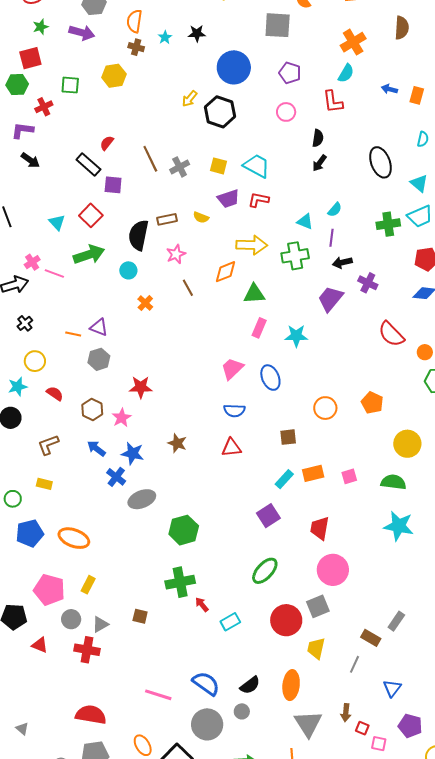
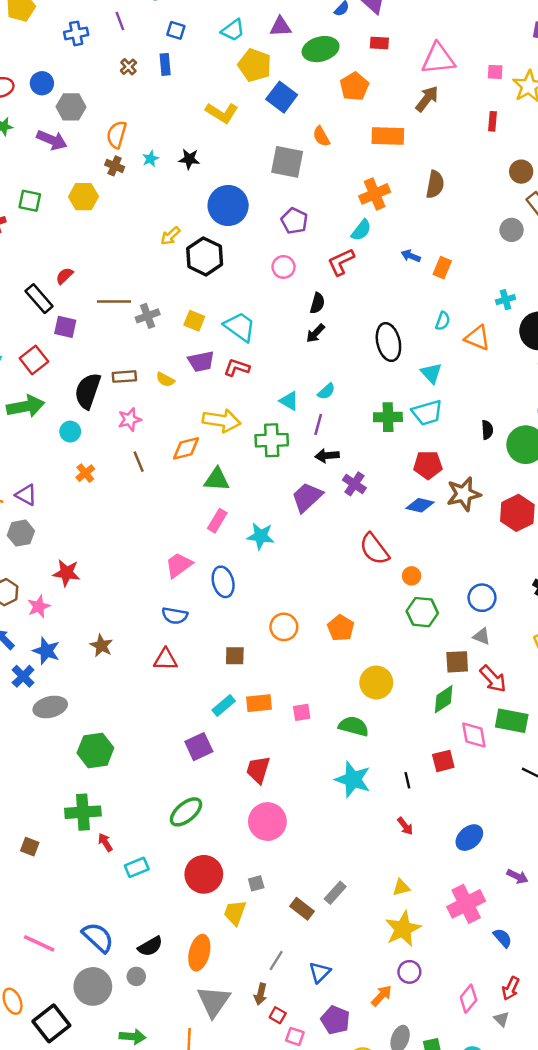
red L-shape: (333, 102) -> (341, 262), turned 65
brown line: (150, 159) -> (114, 302), turned -72
gray square: (318, 606) -> (256, 883), moved, size x0.6
gray line: (354, 664) -> (276, 961), moved

